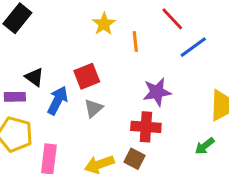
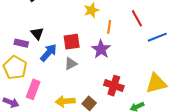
blue line: (193, 47) -> (157, 37), moved
purple star: (157, 92) -> (101, 49), moved, turned 30
red cross: (146, 127) -> (114, 86), moved

